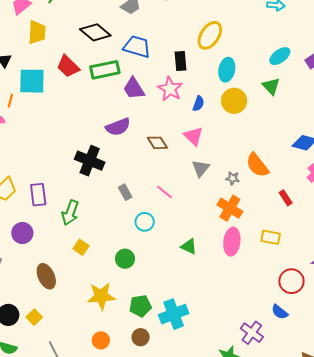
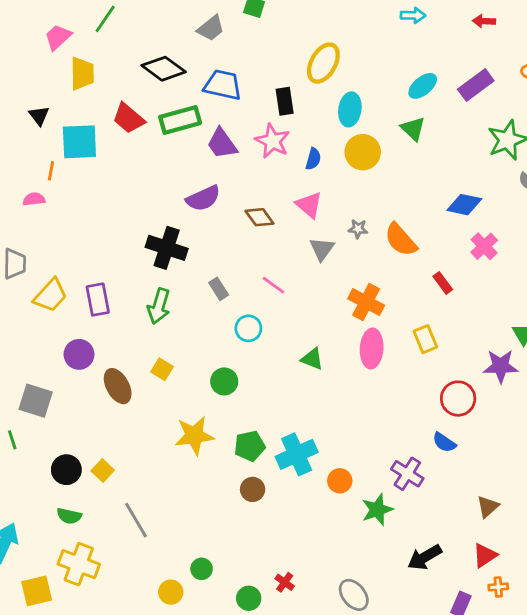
gray star: (233, 178) -> (358, 229), moved
green arrow: (70, 213) -> (159, 306), moved
yellow rectangle: (271, 237) -> (425, 339), turned 60
brown ellipse: (46, 276) -> (118, 386), moved
orange circle: (101, 340) -> (340, 481), moved

